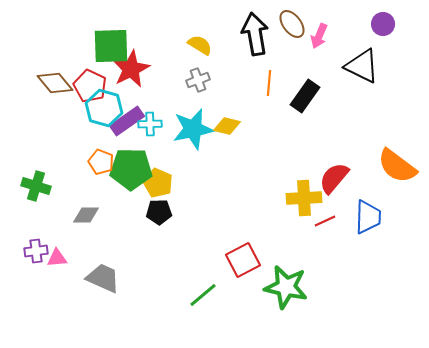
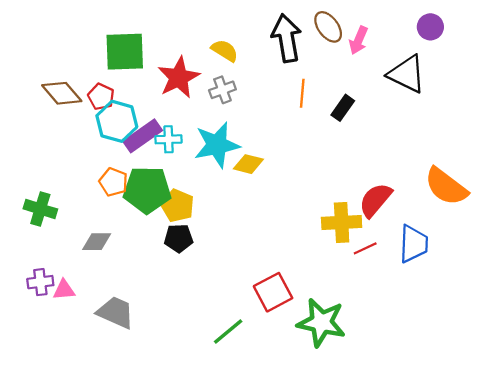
red star: (131, 69) -> (179, 77), moved
red pentagon: (90, 86) -> (101, 97), size x0.7
black rectangle: (305, 96) -> (343, 108), size x0.7
yellow diamond: (227, 126) -> (248, 164), moved

